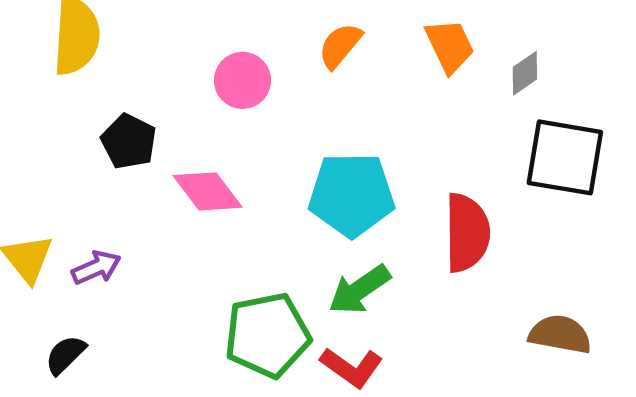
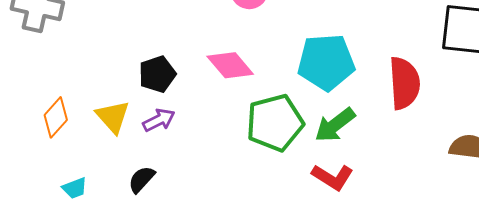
black pentagon: (129, 141) -> (157, 74), moved, turned 30
green pentagon: (267, 335) -> (275, 123), moved

